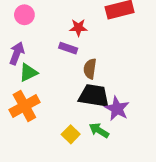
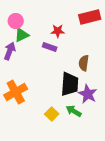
brown semicircle: (90, 69) -> (84, 63), moved
green triangle: (28, 73) -> (22, 35), moved
black trapezoid: (94, 96) -> (70, 84), turned 85

